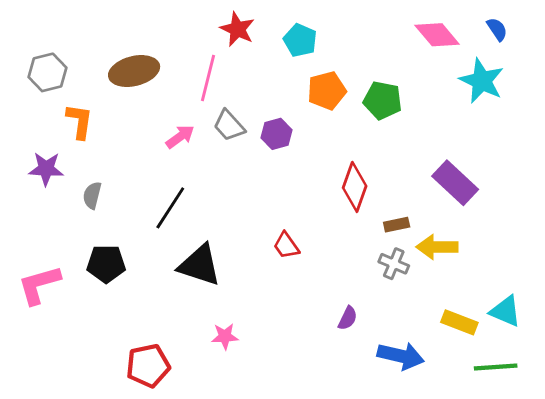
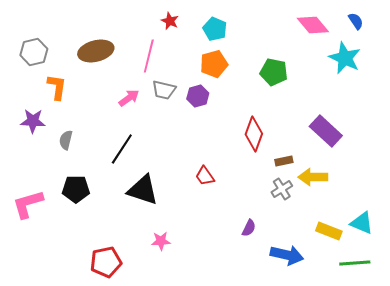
red star: (237, 29) -> (170, 21), size x0.7
orange pentagon: (327, 91) -> (214, 64), moved
gray trapezoid: (229, 125) -> (164, 90), turned -35
gray cross: (394, 264) -> (282, 189), turned 35

